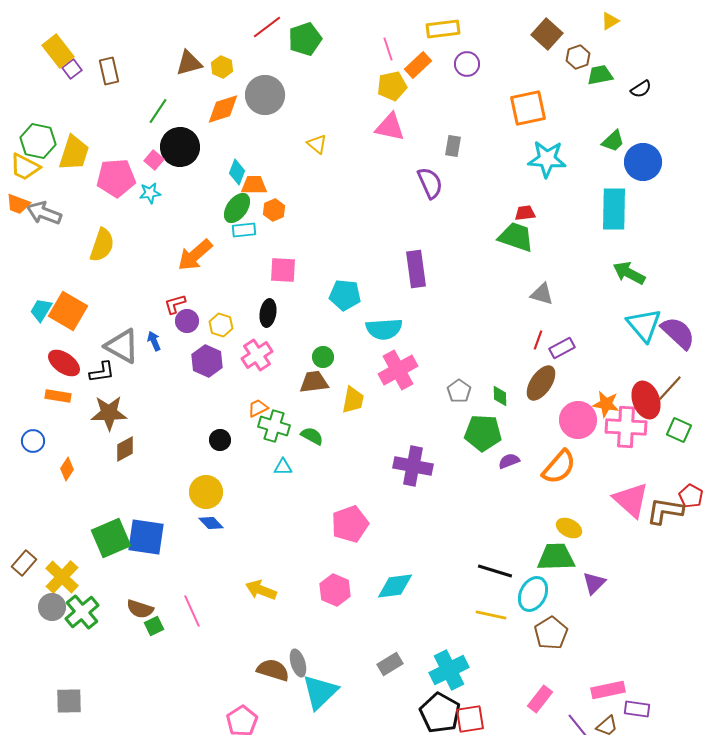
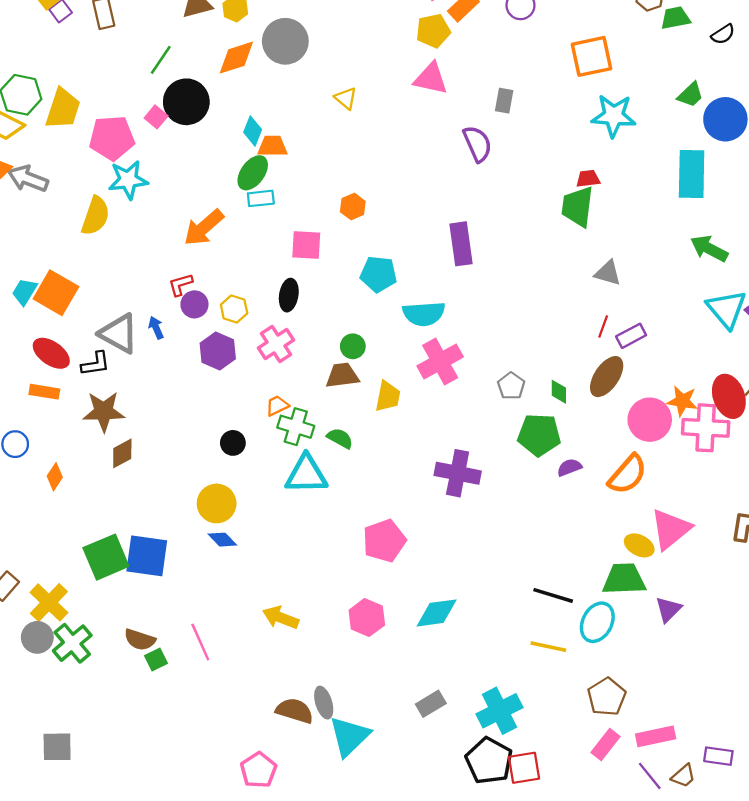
cyan star: (150, 193) -> (128, 180), moved, size x1.6
orange hexagon: (274, 210) -> (353, 207), moved
green trapezoid: (516, 237) -> (578, 207), turned -102
cyan triangle: (283, 467) -> (306, 474), size x2.0
pink triangle: (631, 500) -> (671, 529), moved, turned 39
brown pentagon: (551, 633) -> (607, 697), moved
pink rectangle: (608, 690) -> (656, 736), moved

